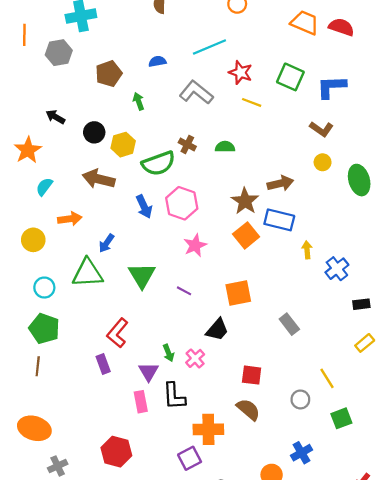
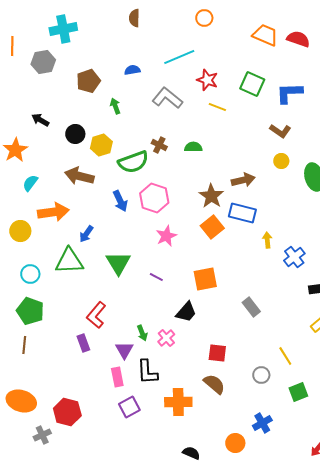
orange arrow: (70, 219) -> (53, 212), size x1.4
red hexagon: (116, 452) -> (67, 412), moved
purple square: (190, 458) -> (129, 407), moved

